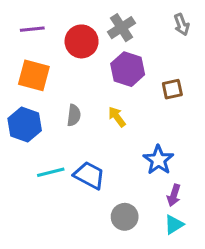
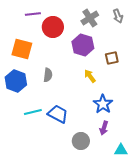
gray cross: (122, 28) -> (90, 18), moved
purple line: (32, 29) -> (33, 14), moved
yellow arrow: (117, 117) -> (90, 76), moved
purple arrow: (174, 195) -> (104, 128), moved
cyan triangle: (174, 224) -> (121, 150), moved, turned 32

